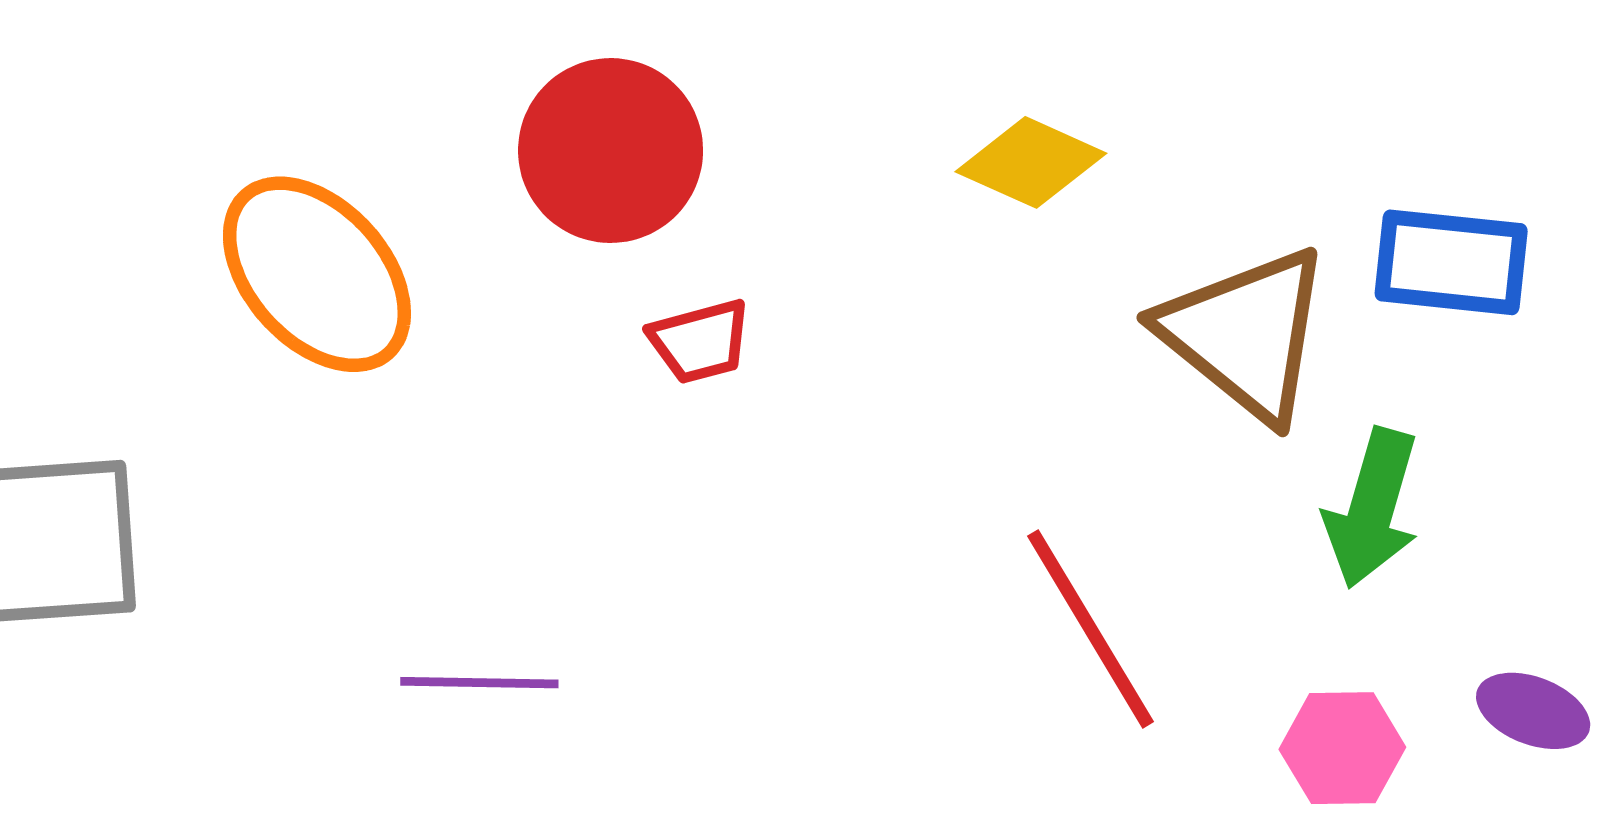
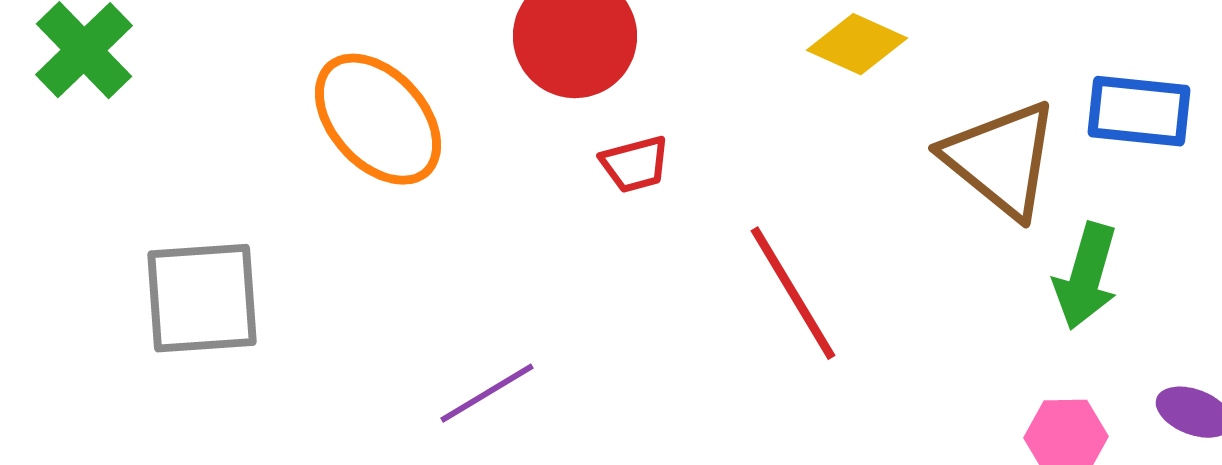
red line: (1090, 629) -> (793, 293), moved
purple line: (479, 683) -> (487, 393), turned -32

